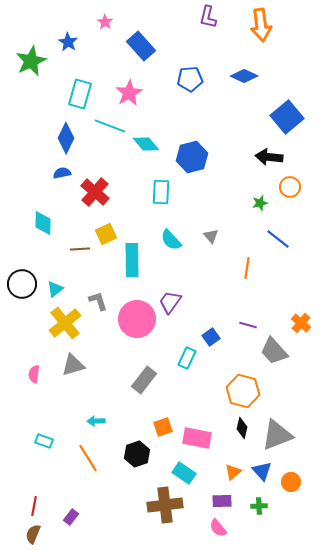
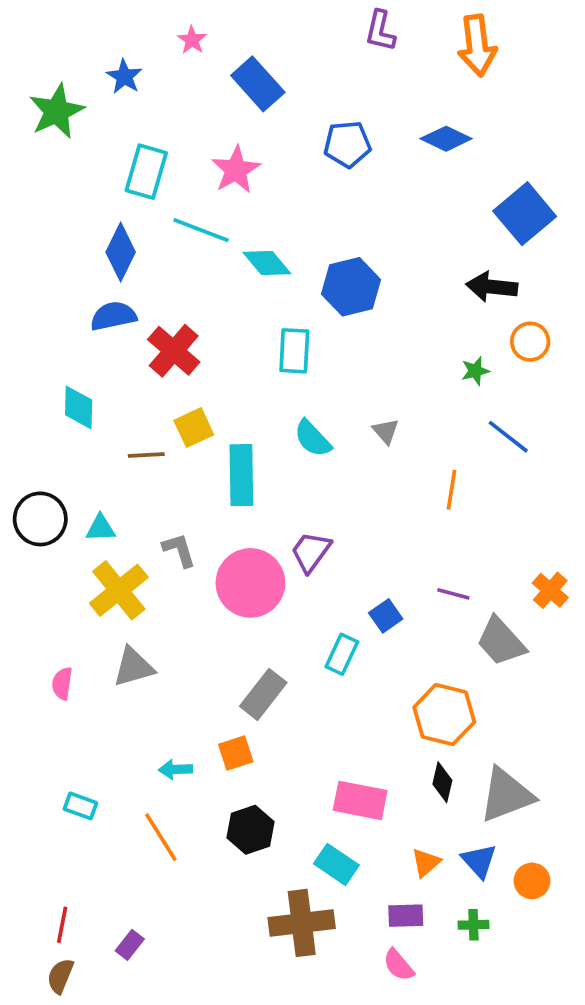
blue semicircle: (62, 173) -> (113, 316), size x1.4
cyan triangle: (55, 289) -> (101, 528), turned 36
orange square: (163, 427) -> (236, 753), moved

